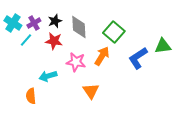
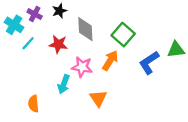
black star: (55, 21) -> (59, 11), moved
purple cross: (34, 23) -> (35, 14), moved, turned -32
cyan arrow: (48, 76) -> (64, 84), moved, turned -54

